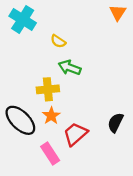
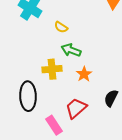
orange star: (51, 116) -> (84, 74), moved
black ellipse: (20, 120) -> (28, 96), turned 44

